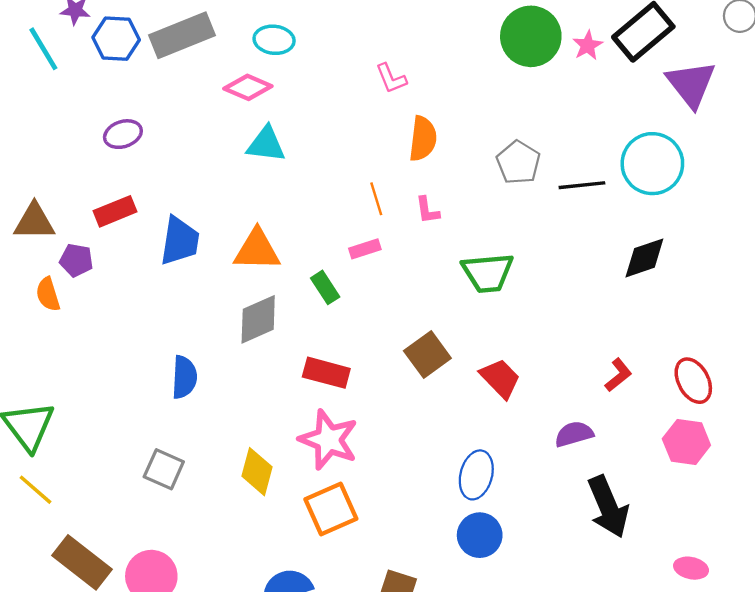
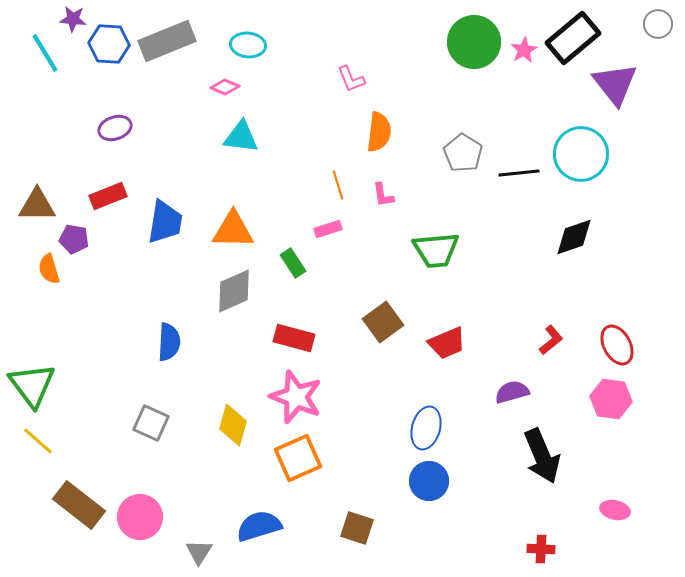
pink diamond: (248, 87) -> (225, 87), size x0.7
red trapezoid: (500, 378) -> (447, 343), turned 111

